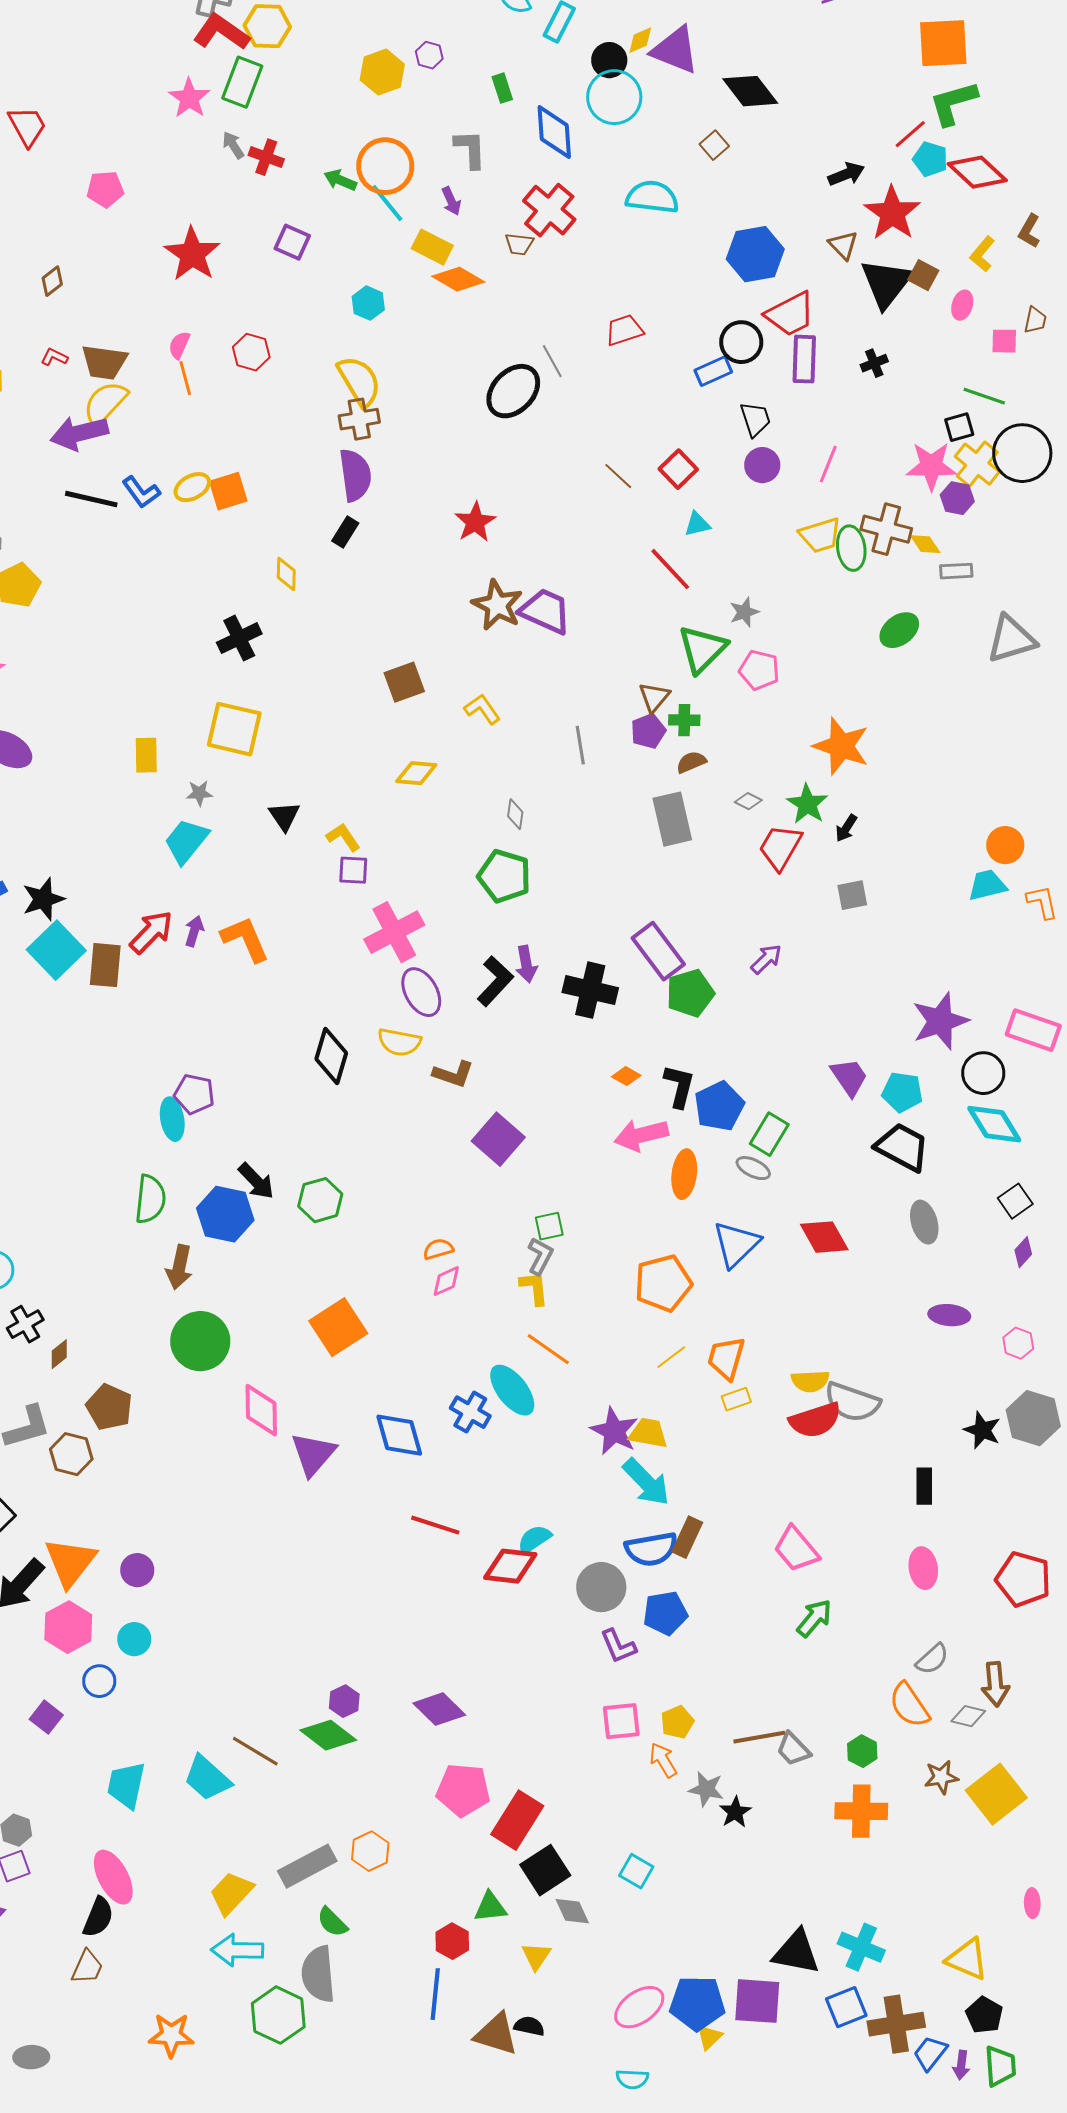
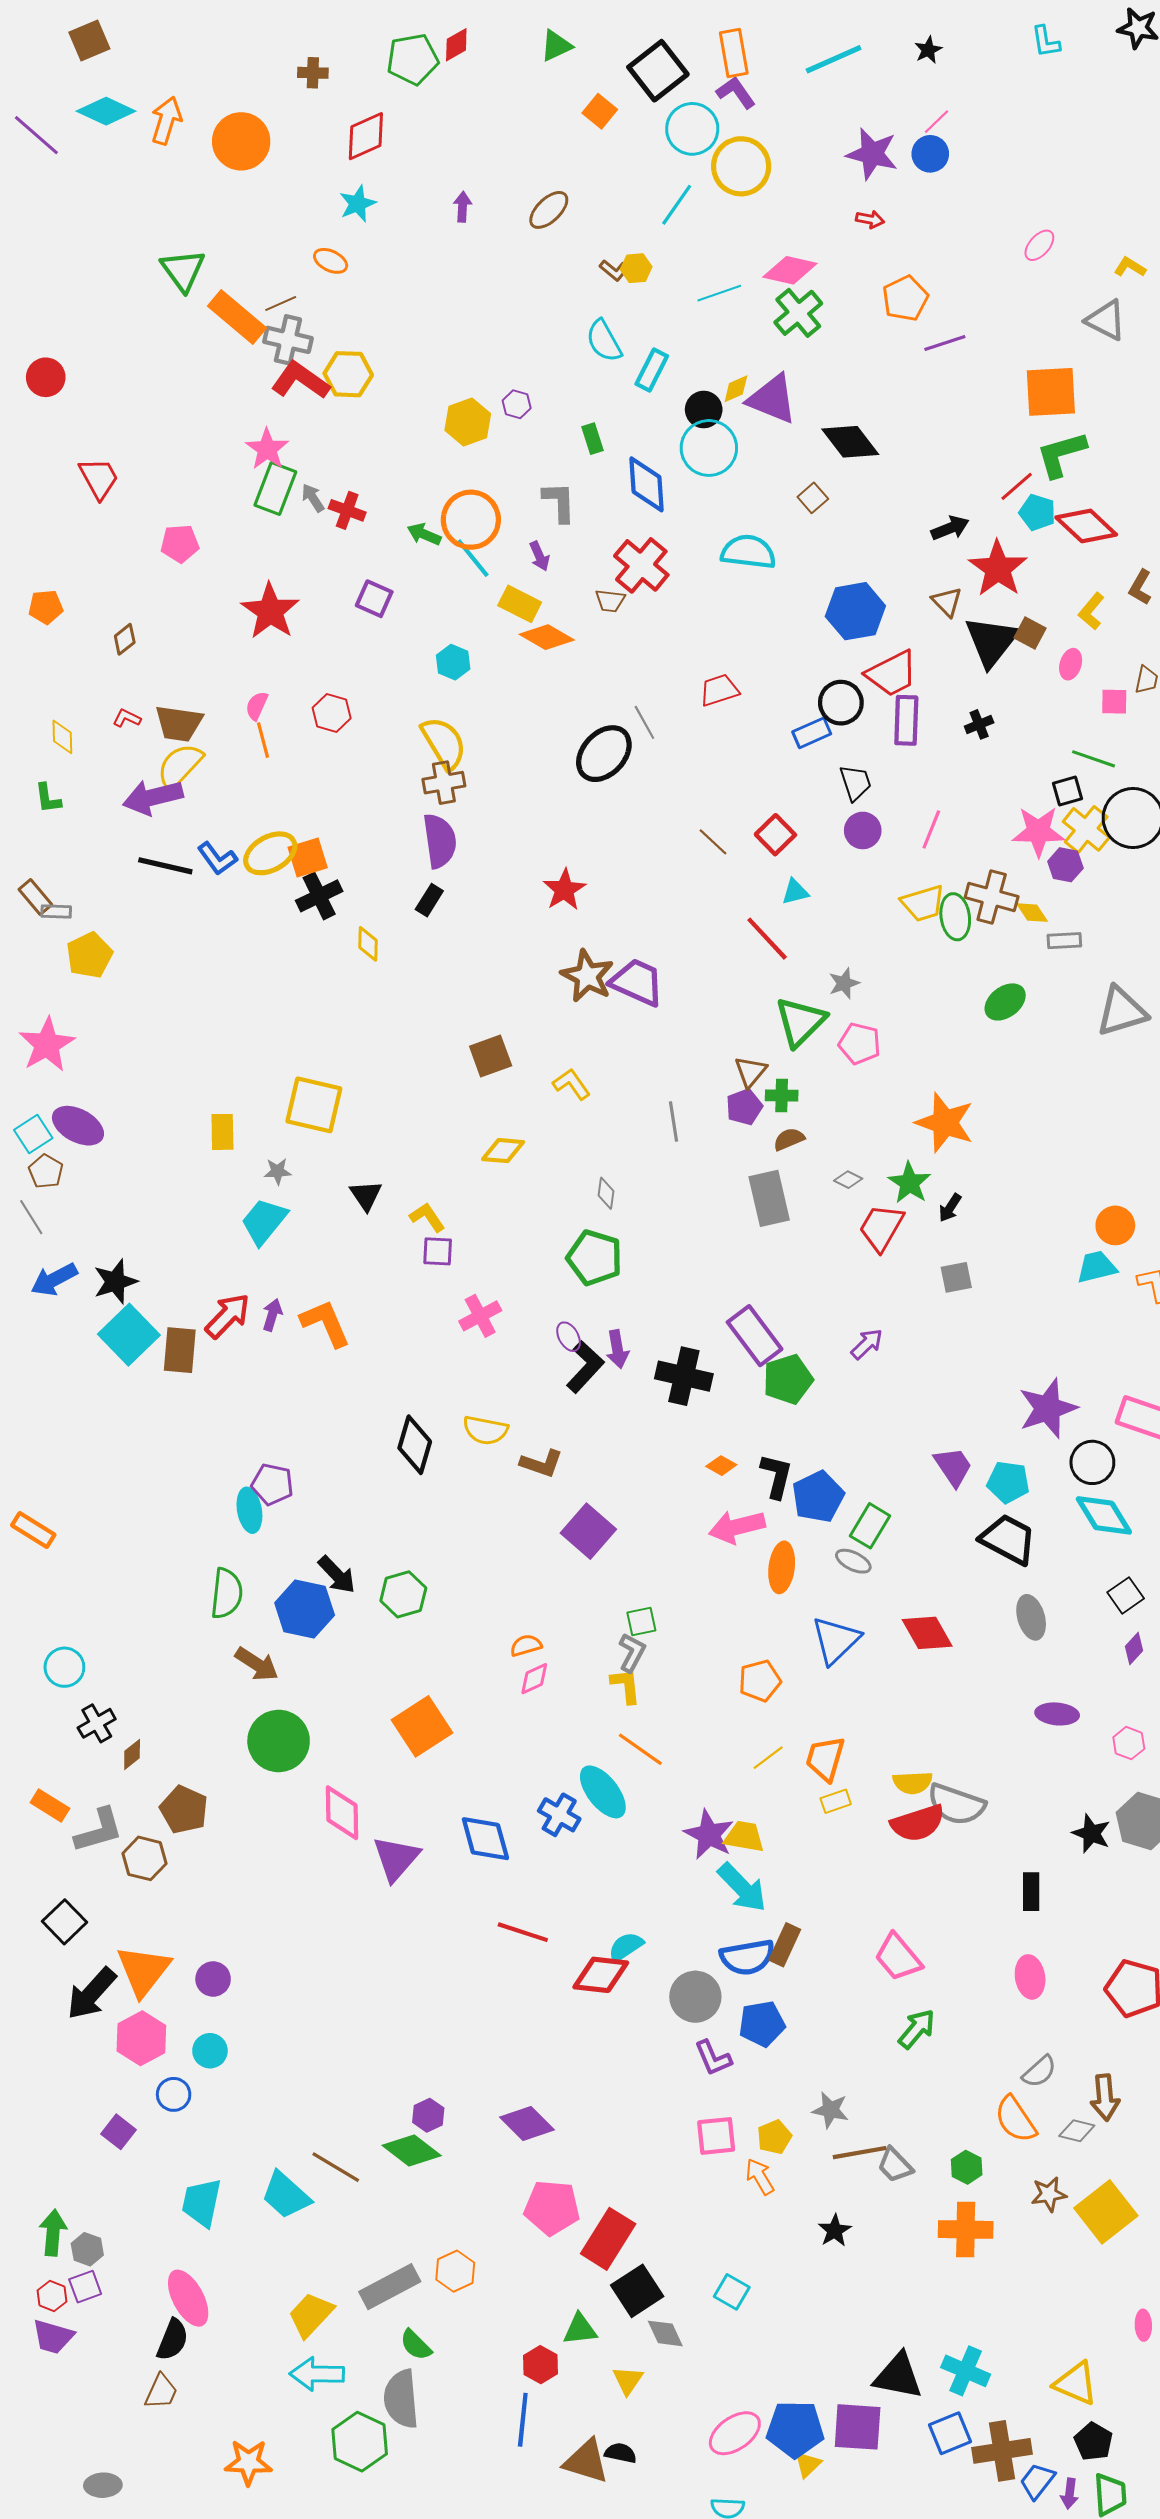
green rectangle: (242, 82) -> (275, 489), moved
yellow ellipse: (192, 487) -> (270, 853), size x1.4
black cross: (239, 638) -> (319, 896), moved
pink cross: (394, 932) -> (480, 1316), size x0.7
purple ellipse: (421, 992) -> (569, 1337), moved, size x0.6
brown arrow: (179, 1267) -> (257, 1664), turned -69
orange pentagon: (663, 1283) -> (760, 1681), size x0.7
gray star: (706, 1789) -> (830, 2110), moved

